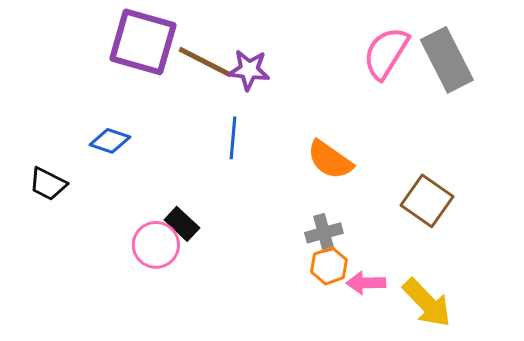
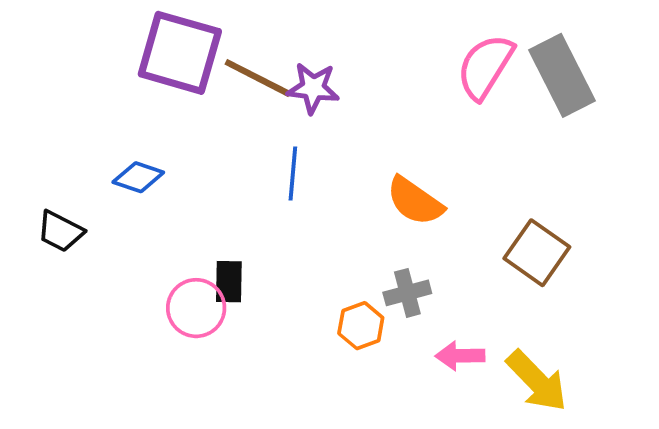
black rectangle: (182, 224) -> (229, 282), turned 48
orange hexagon: (329, 266) -> (361, 326), moved

